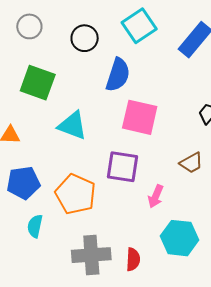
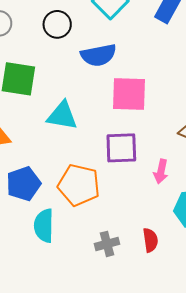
blue semicircle: (118, 75) -> (98, 55), turned 72
cyan semicircle: (35, 226) -> (44, 226), size x1.4
gray cross: (91, 255) -> (107, 244), size x0.6

